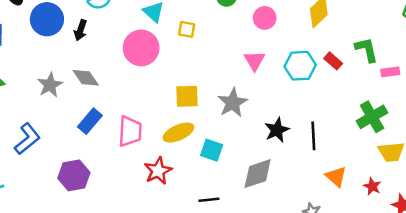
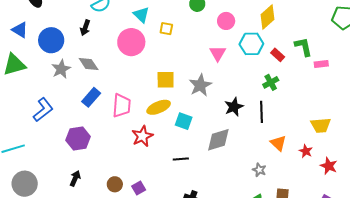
blue circle: (47, 19) -> (51, 40), moved
cyan hexagon: (300, 66) -> (251, 44), moved
green cross: (372, 117) -> (271, 82), moved, size x0.7

